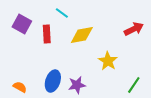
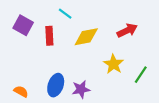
red arrow: (134, 29) -> (127, 30), moved
green line: (134, 85) -> (141, 75), moved

